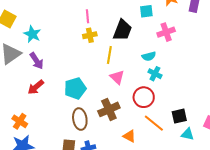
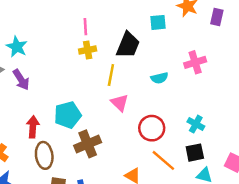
pink cross: (166, 32) -> (195, 62), moved
cyan cross: (155, 74) -> (196, 124), moved
red arrow: (36, 87) -> (33, 127), moved, turned 132
brown cross: (109, 109) -> (88, 144), moved
brown ellipse: (80, 119) -> (44, 155), moved

